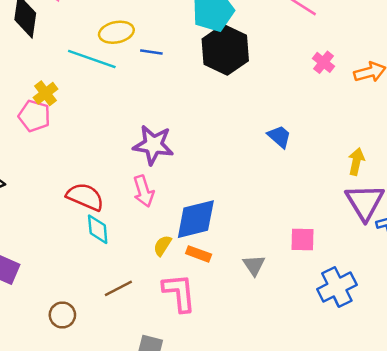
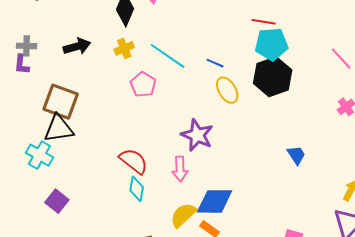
yellow ellipse: (116, 32) -> (227, 90), moved, turned 56
yellow cross: (46, 93) -> (124, 48), moved
pink pentagon: (34, 116) -> (143, 85), moved
yellow semicircle: (162, 246) -> (183, 215), size x1.6

